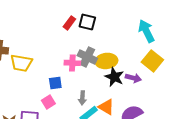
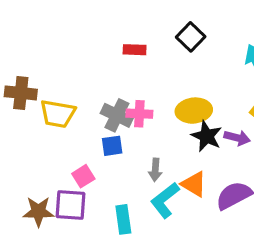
black square: (87, 22) -> (191, 37), moved, turned 30
red rectangle: (69, 23) -> (135, 50), turned 56
gray cross: (87, 57) -> (117, 115), moved
pink square: (48, 102) -> (83, 176), moved

